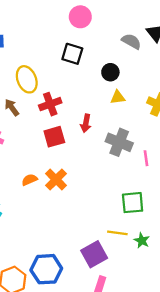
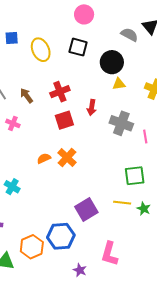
black circle: (110, 72) -> (112, 62), size x1.5
yellow ellipse: (27, 79) -> (41, 50), moved
purple square: (94, 254) -> (86, 209), moved

